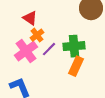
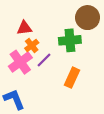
red triangle: (30, 18) -> (24, 28), turned -42
green cross: (74, 46) -> (70, 40), moved

